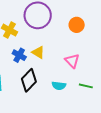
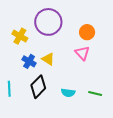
pink triangle: (72, 61) -> (82, 53), moved

